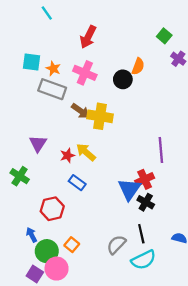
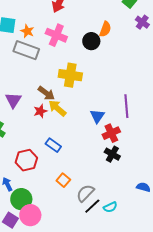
brown arrow: (80, 111) -> (46, 93), moved
blue rectangle: (77, 183) -> (53, 145), moved
blue triangle: (129, 189) -> (97, 116), moved, size x0.7
black line: (141, 234) -> (92, 206), moved, turned 60
orange square: (72, 245) -> (63, 180), moved
cyan semicircle: (144, 260) -> (110, 207), size x0.6

